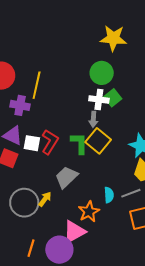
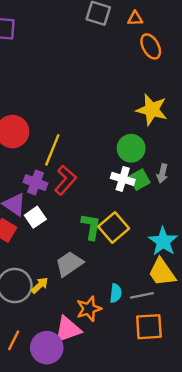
purple cross: (20, 105) -> (35, 183), moved
gray arrow: (93, 119) -> (162, 173), moved
red L-shape: (50, 142) -> (65, 180), moved
white square: (32, 143) -> (35, 217), turned 36

